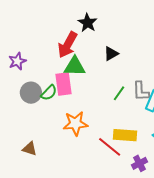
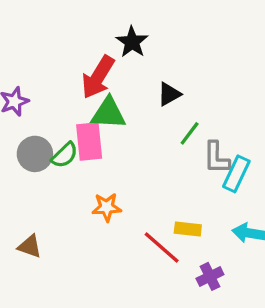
green line: (119, 93) -> (190, 133), moved
orange star: (75, 123) -> (107, 207), size x0.7
yellow rectangle: (125, 135) -> (188, 229), size x0.7

